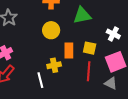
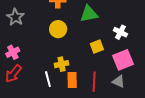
yellow square: (90, 48) -> (97, 47), turned -32
orange rectangle: (69, 51) -> (72, 80), moved
red line: (89, 71) -> (94, 82), moved

